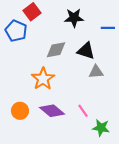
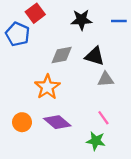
blue line: (108, 28) -> (119, 21), moved
pink line: (83, 111) -> (103, 118), moved
green star: (101, 128) -> (96, 141), moved

